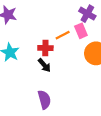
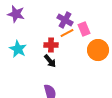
purple cross: (87, 14) -> (65, 20), moved

